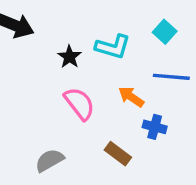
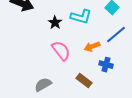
blue line: (171, 77) -> (116, 35), turned -45
orange arrow: (131, 97) -> (92, 47), turned -56

